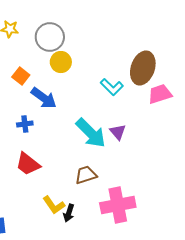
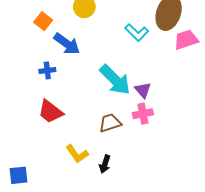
purple triangle: (118, 132) -> (143, 90), moved
pink cross: (118, 205) -> (143, 114), moved, size x0.6
black arrow: (69, 213) -> (105, 164), moved

